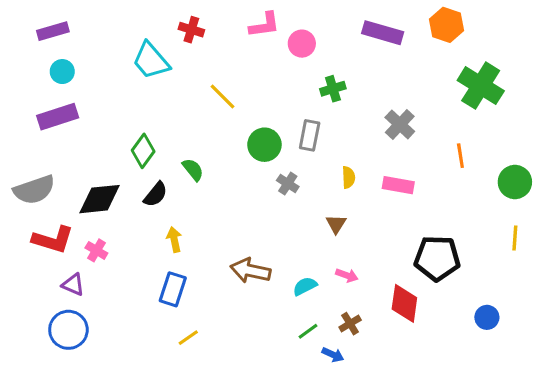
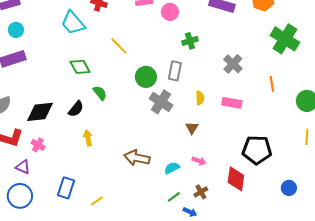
green diamond: (143, 151) -> (80, 67), moved, turned -65
gray cross: (288, 184) -> (161, 102), size x1.6
blue rectangle: (173, 289) -> (66, 188), moved

